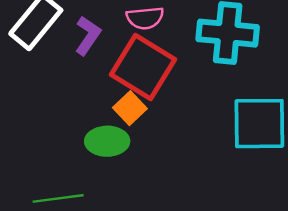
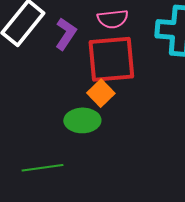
red square: (143, 67) -> (111, 59), turned -36

